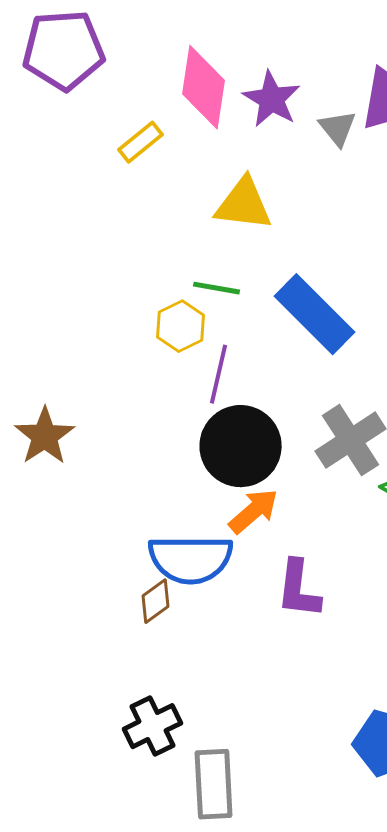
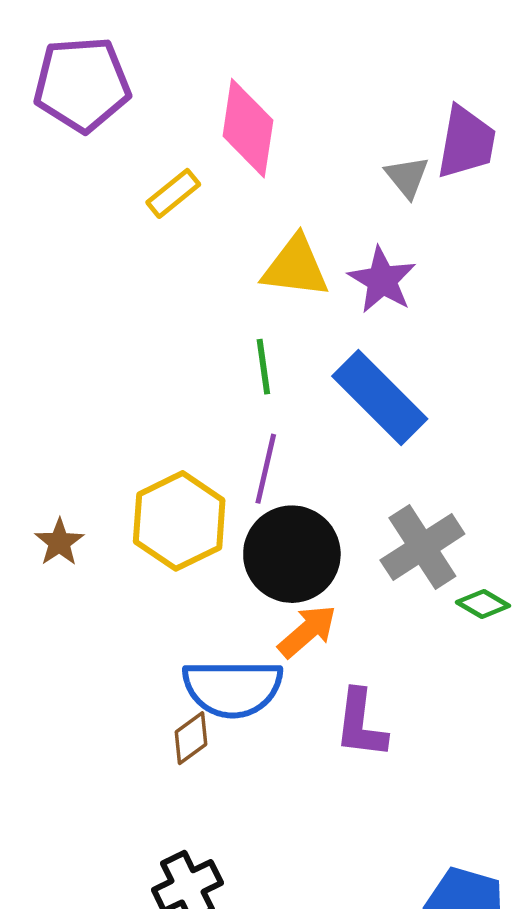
purple star: (272, 99) -> (382, 280), moved
green line: (217, 288) -> (263, 367), turned 72
yellow hexagon: (181, 326) -> (179, 521), moved, size x1.6
brown star: (45, 436) -> (59, 542), size x0.7

